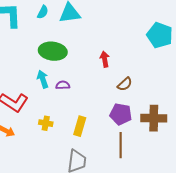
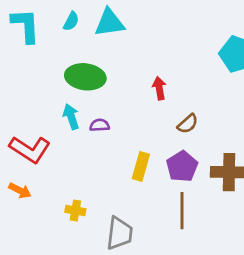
purple pentagon: (121, 114) -> (182, 166), turned 30
yellow cross: (46, 123) -> (75, 211), moved
yellow rectangle: (80, 126) -> (141, 166), moved

